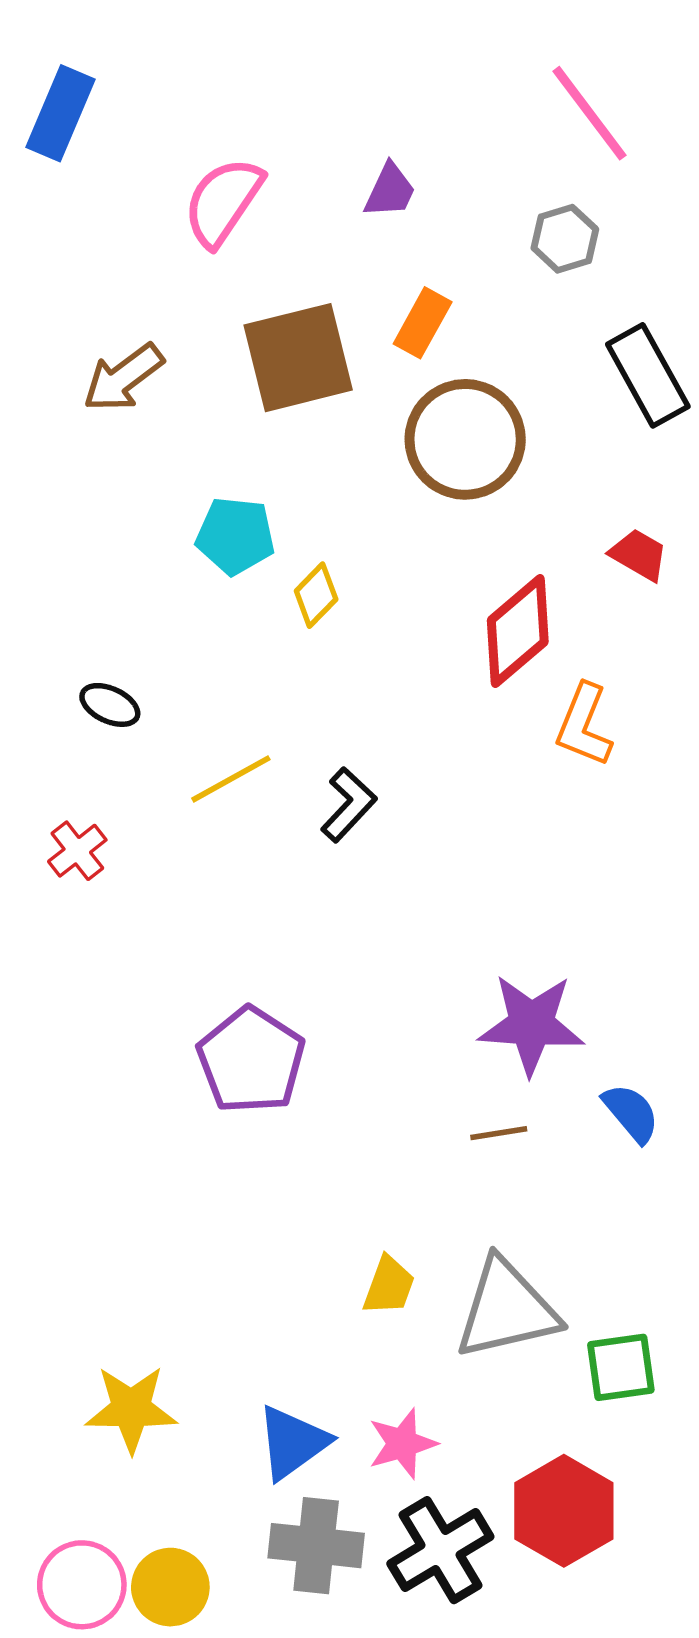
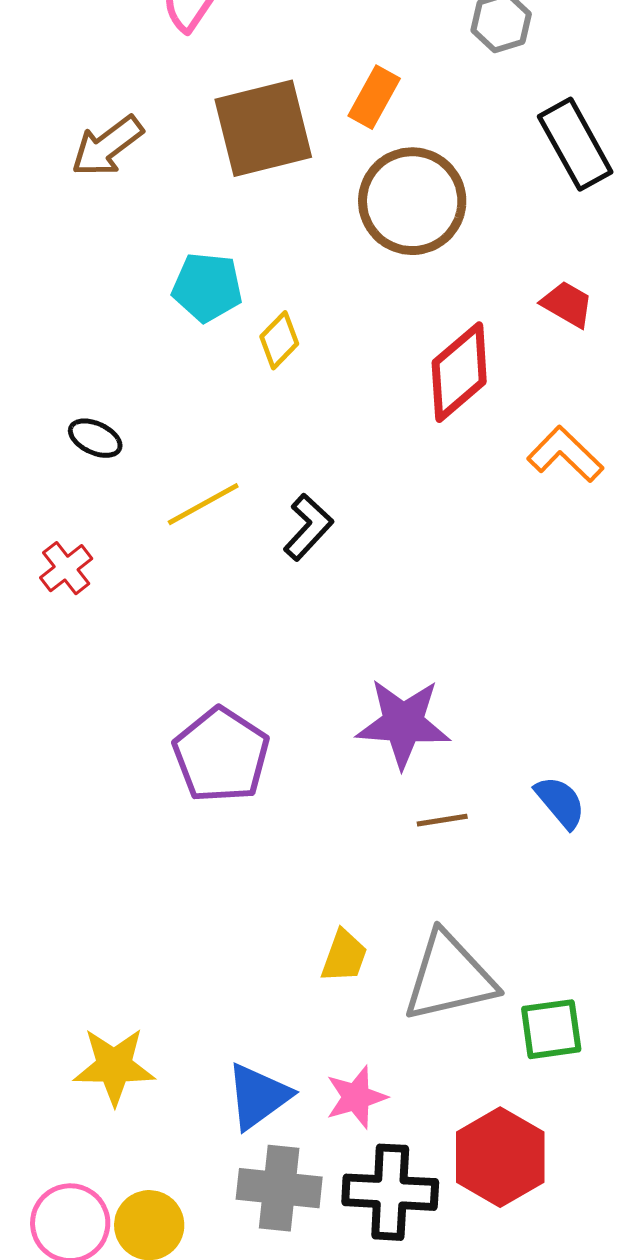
orange L-shape: (584, 725) -> (565, 454), moved, turned 112
purple star: (531, 1024) -> (403, 723), moved
black cross: (440, 1550) -> (390, 1192), turned 34

